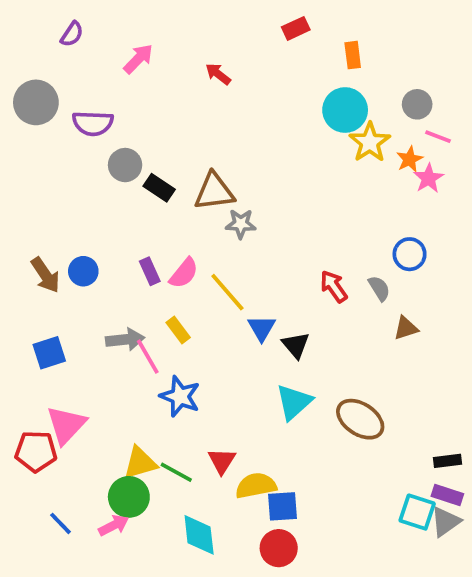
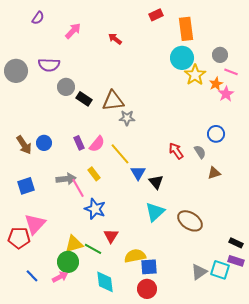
orange rectangle: (353, 55) -> (186, 29), size x1.6
gray circle: (36, 102) -> (16, 71), moved
red triangle: (222, 461) -> (111, 236), moved
black rectangle: (447, 461) -> (236, 243), turned 32
gray triangle: (446, 522) -> (199, 272), moved

